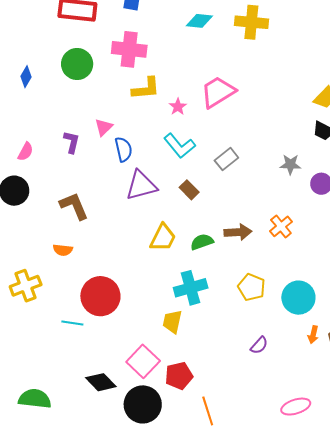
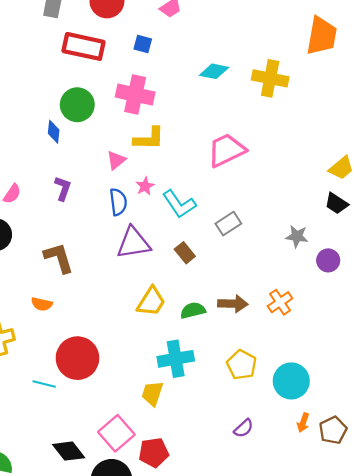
blue diamond: (26, 77) -> (54, 132), moved, turned -30
pink star: (178, 107) -> (145, 186), moved
pink triangle: (104, 127) -> (116, 160), moved

